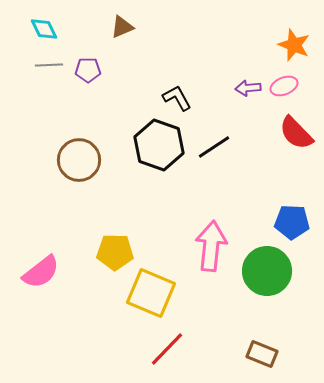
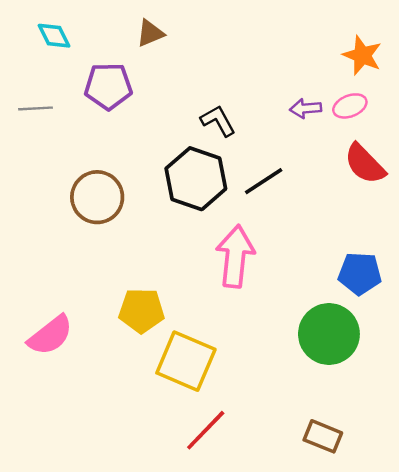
gray line: (49, 65) -> (36, 108), moved
purple pentagon: (88, 70) -> (108, 86), size x1.5
pink arrow: (211, 246) -> (235, 256), moved

